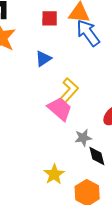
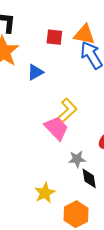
blue triangle: (43, 59) -> (35, 72), moved

